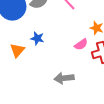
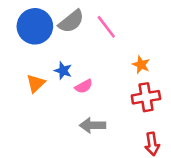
pink semicircle: (81, 44) -> (84, 86), moved

